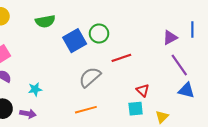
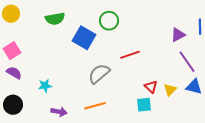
green circle: (99, 34) -> (109, 21), moved
blue square: (75, 41) -> (84, 38), turned -30
purple arrow: (28, 114) -> (59, 112), moved
yellow triangle: (162, 117) -> (170, 90), moved

